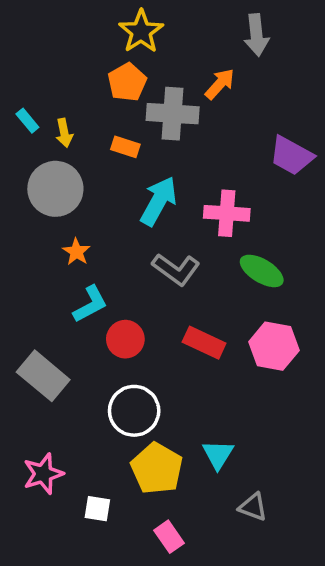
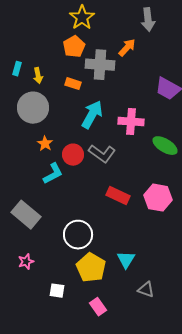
cyan rectangle: (27, 121) -> (17, 69), turned 56
green ellipse: (262, 271) -> (165, 146), moved
red circle: (125, 339) -> (73, 155), moved
pink star: (43, 474) -> (26, 262), moved, size x0.7

